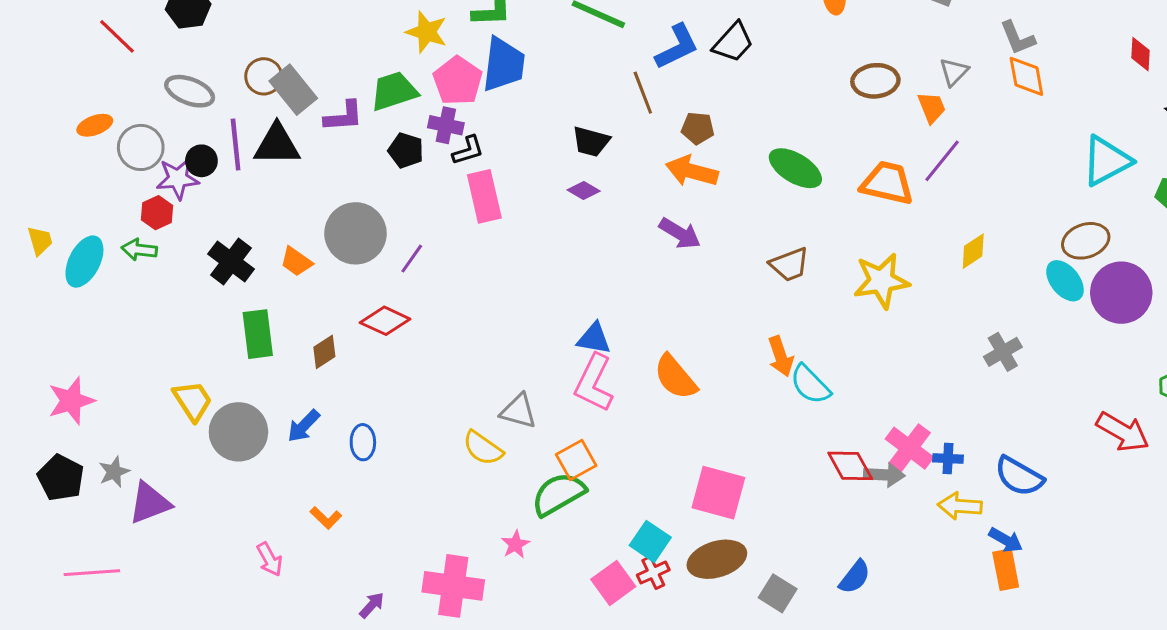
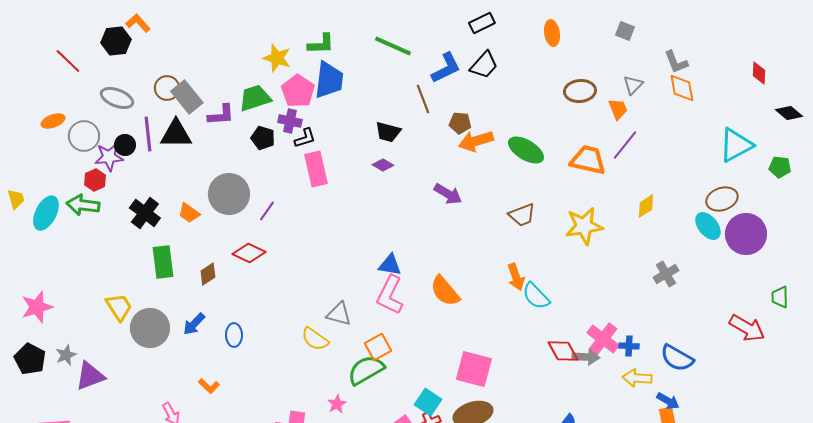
orange arrow: (692, 171) -> (476, 141), moved, turned -32
green arrow: (139, 250) -> (83, 205), size x1.4

